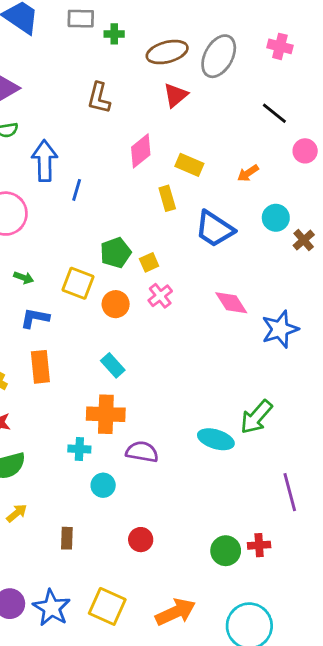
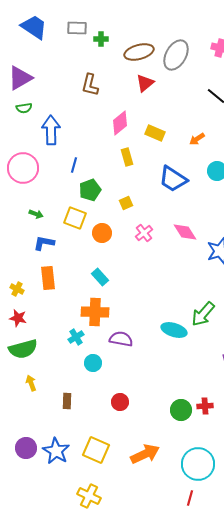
blue line: (77, 190) -> (74, 165), moved
yellow rectangle: (167, 198) -> (127, 157), moved
green pentagon: (116, 253) -> (90, 190), moved
pink cross: (160, 296) -> (144, 233), moved
cyan cross: (79, 449) -> (76, 337), turned -35
yellow arrow: (17, 513) -> (31, 383), turned -70

